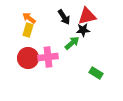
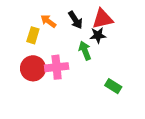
orange arrow: (29, 18) -> (48, 21), moved
green arrow: (72, 43) -> (85, 51), turned -70

